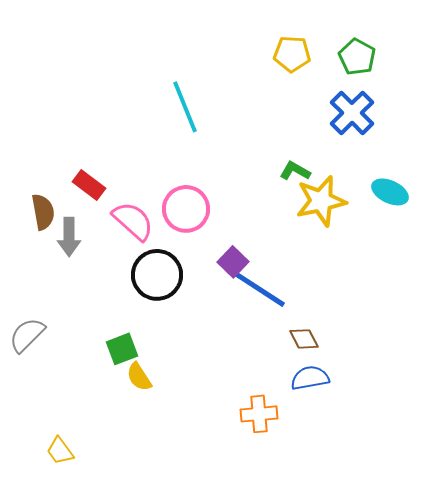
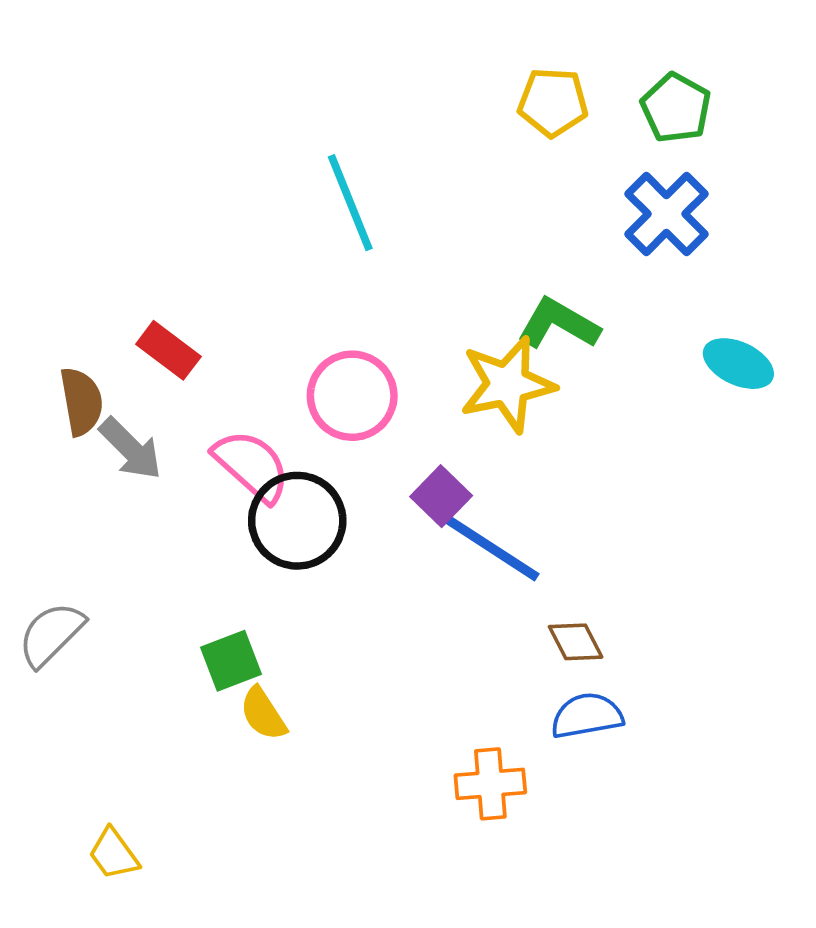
green L-shape: (295, 171) -> (559, 324), size x1.4
yellow star: (321, 201) -> (507, 384), moved
pink semicircle: (133, 221) -> (252, 466), moved
gray arrow: (69, 237) -> (131, 449), turned -45

